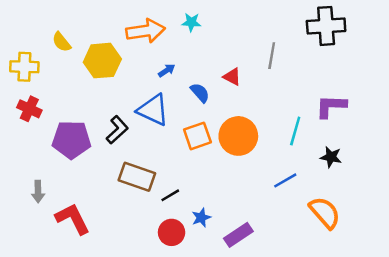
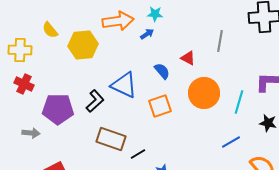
blue arrow: (167, 70) -> (147, 34), moved
orange circle: (238, 136) -> (204, 93), moved
gray arrow: (38, 192) -> (31, 133), moved, turned -84

